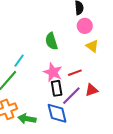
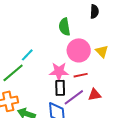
pink circle: (85, 26) -> (79, 50), moved, size x1.5
green semicircle: (51, 41) -> (64, 27), moved
pink star: (53, 72) -> (59, 71), turned -30

